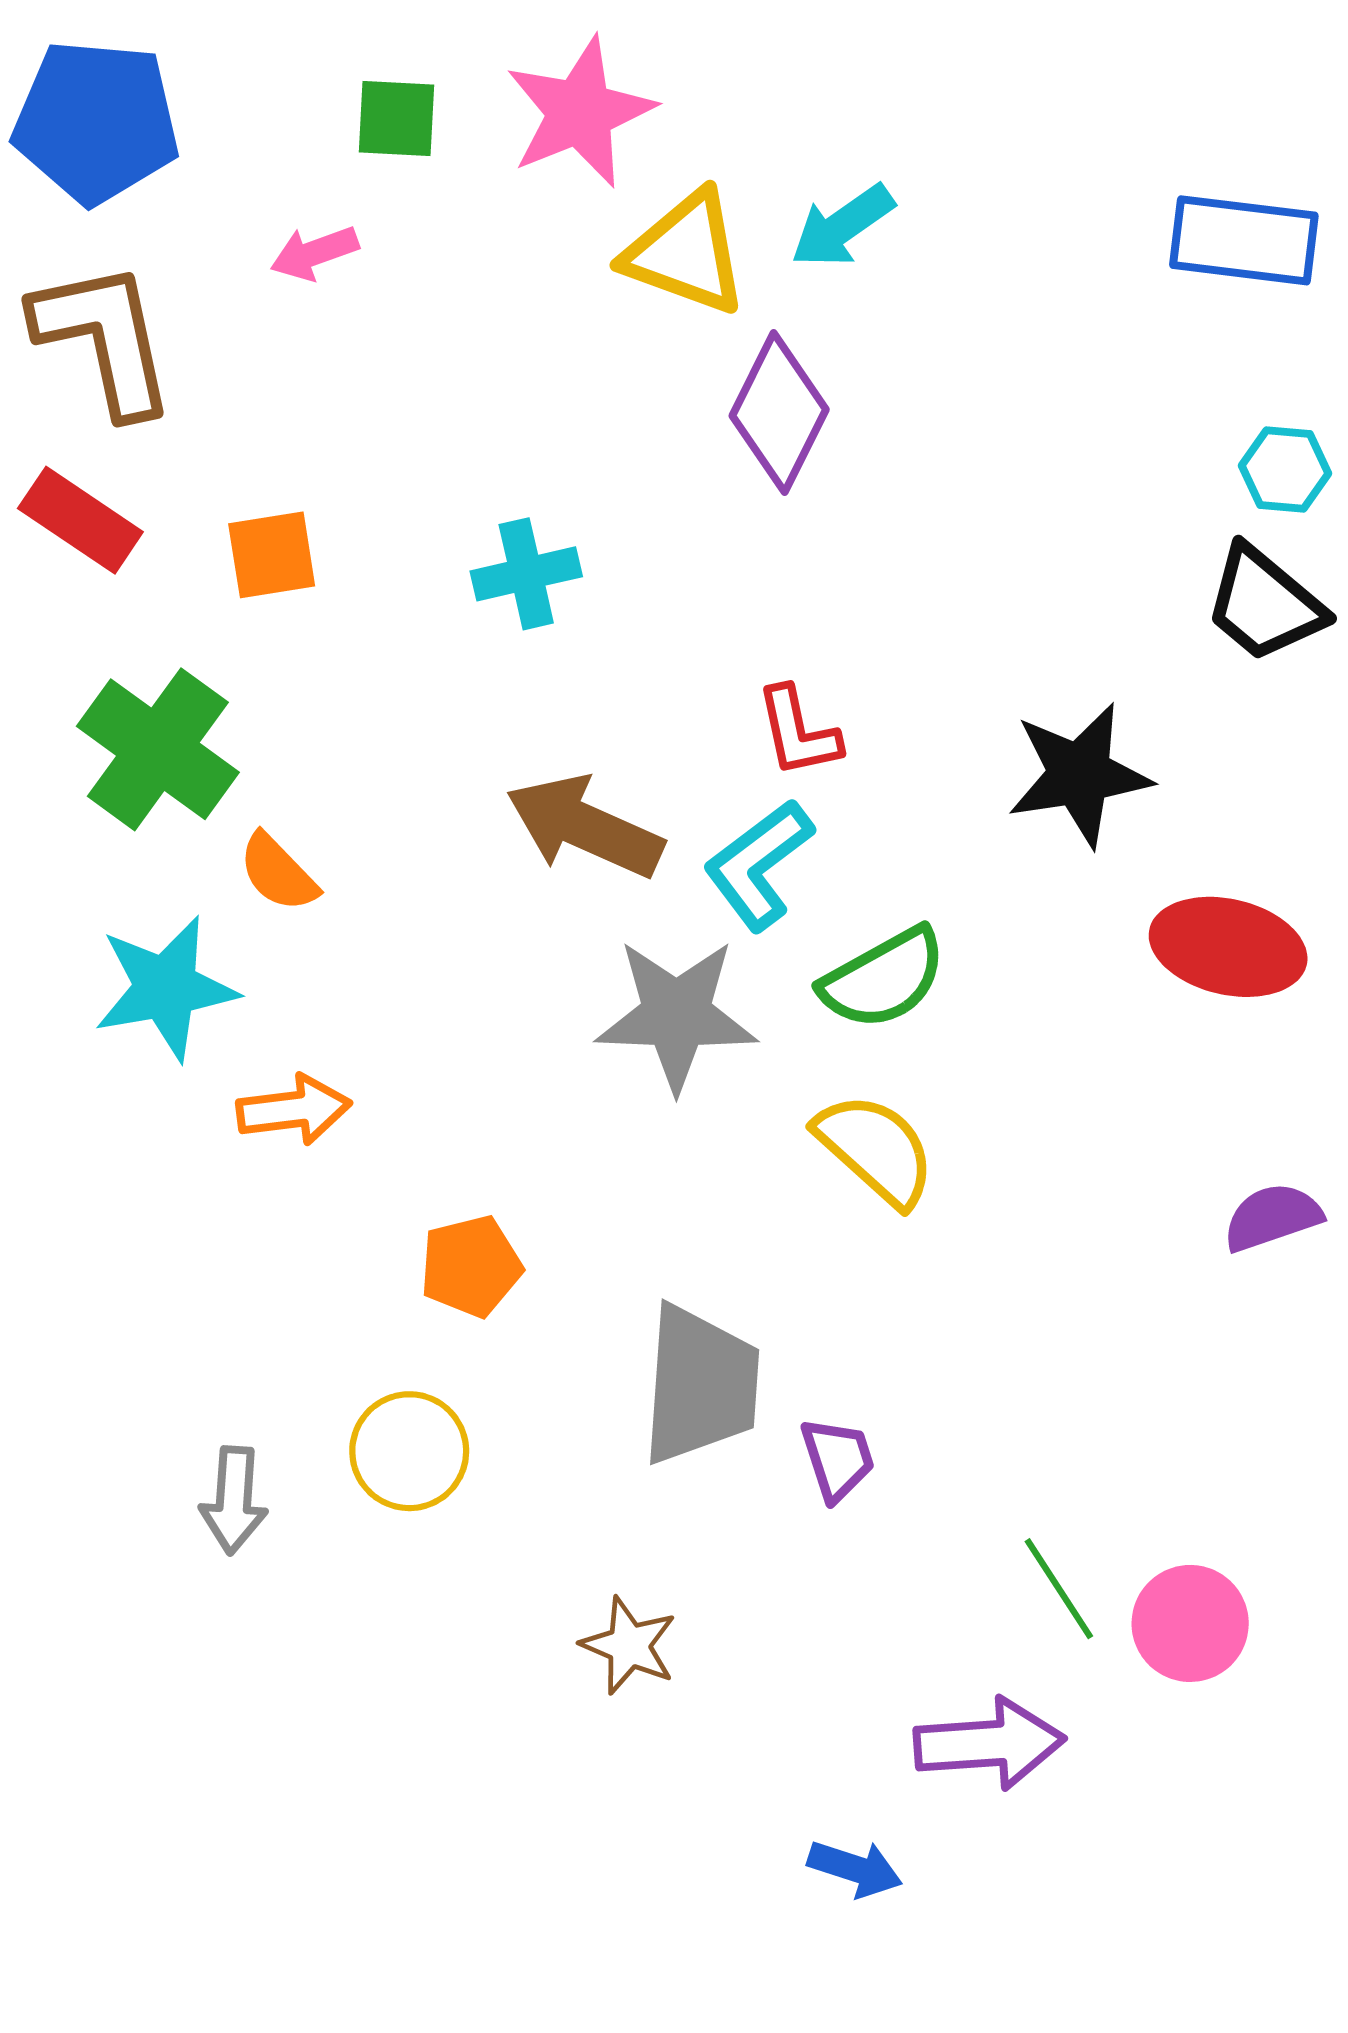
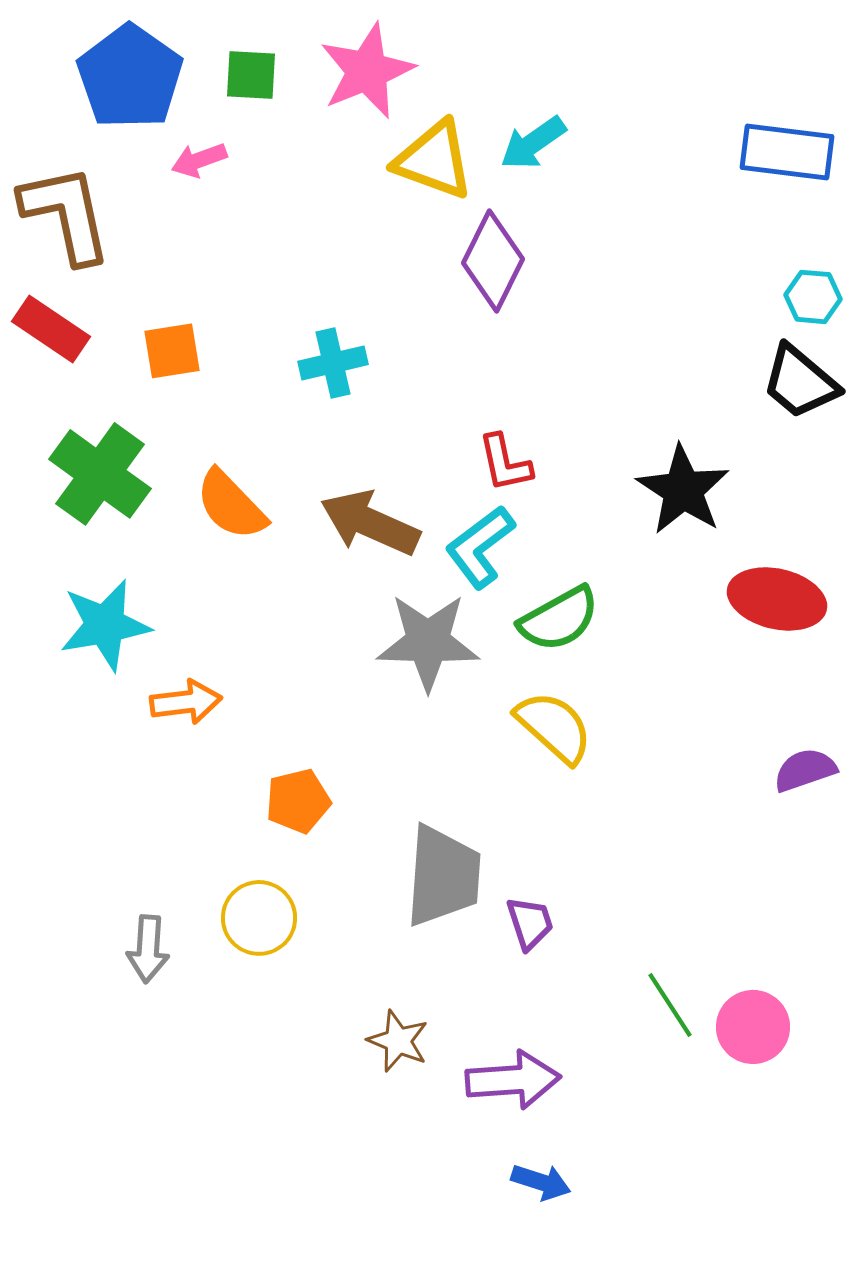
blue pentagon: (96, 122) -> (130, 77), moved, turned 30
black star: (1079, 775) -> (683, 490), turned -30
orange semicircle: (278, 873) -> (231, 505), moved, size x1.4
purple arrow: (989, 1744) -> (513, 1080), moved

